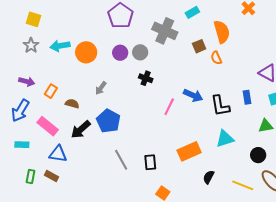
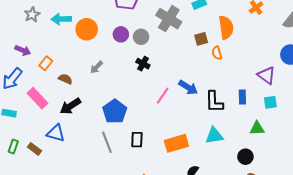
blue pentagon: (108, 121) -> (115, 111), moved
blue triangle: (58, 154) -> (56, 133), moved
black rectangle: (150, 162) -> (137, 140), moved

